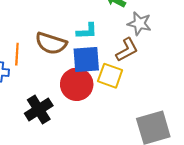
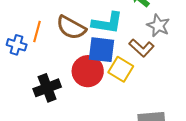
cyan L-shape: (87, 31) -> (107, 23), size x1.5
brown L-shape: (127, 50) -> (141, 48), turned 60

